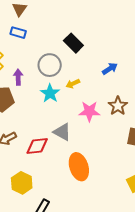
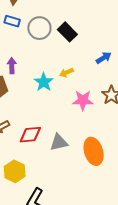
gray circle: (50, 65) -> (39, 28), moved
gray triangle: (62, 132) -> (59, 142), moved, turned -42
orange ellipse: (79, 167) -> (94, 151), moved

